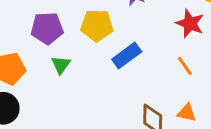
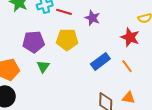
blue rectangle: (127, 56) -> (100, 61), moved

